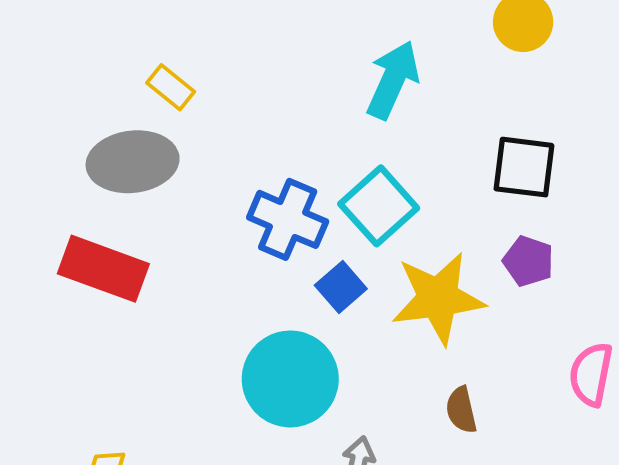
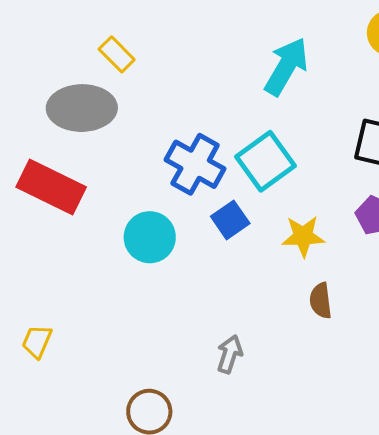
yellow star: (438, 298) -> (303, 236), size x0.6
cyan circle: (290, 379) -> (150, 237), moved, size x0.7
brown semicircle: (461, 410) -> (321, 301), moved

